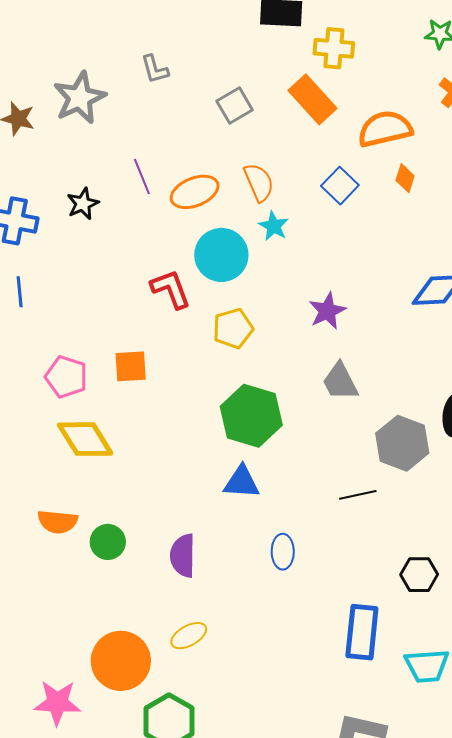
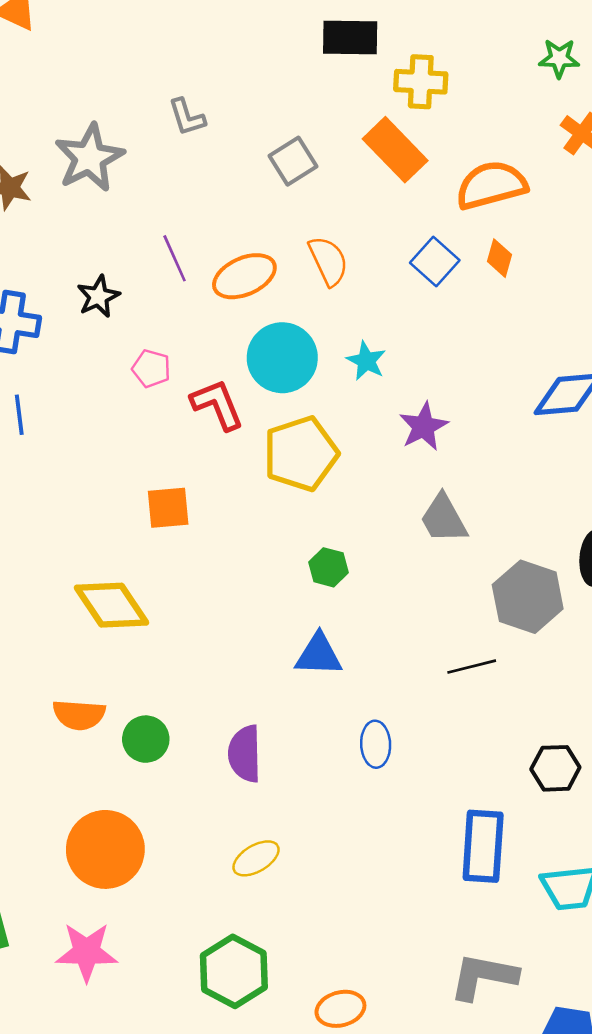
orange diamond: (405, 178) -> (500, 258), moved
cyan star: (274, 226) -> (366, 361), moved
yellow pentagon: (233, 328) -> (301, 454), size x1.4
pink pentagon: (66, 377) -> (151, 369), moved, size x0.7
green hexagon: (251, 416) -> (328, 567), size x0.5
orange circle: (121, 661) -> (105, 849), moved

